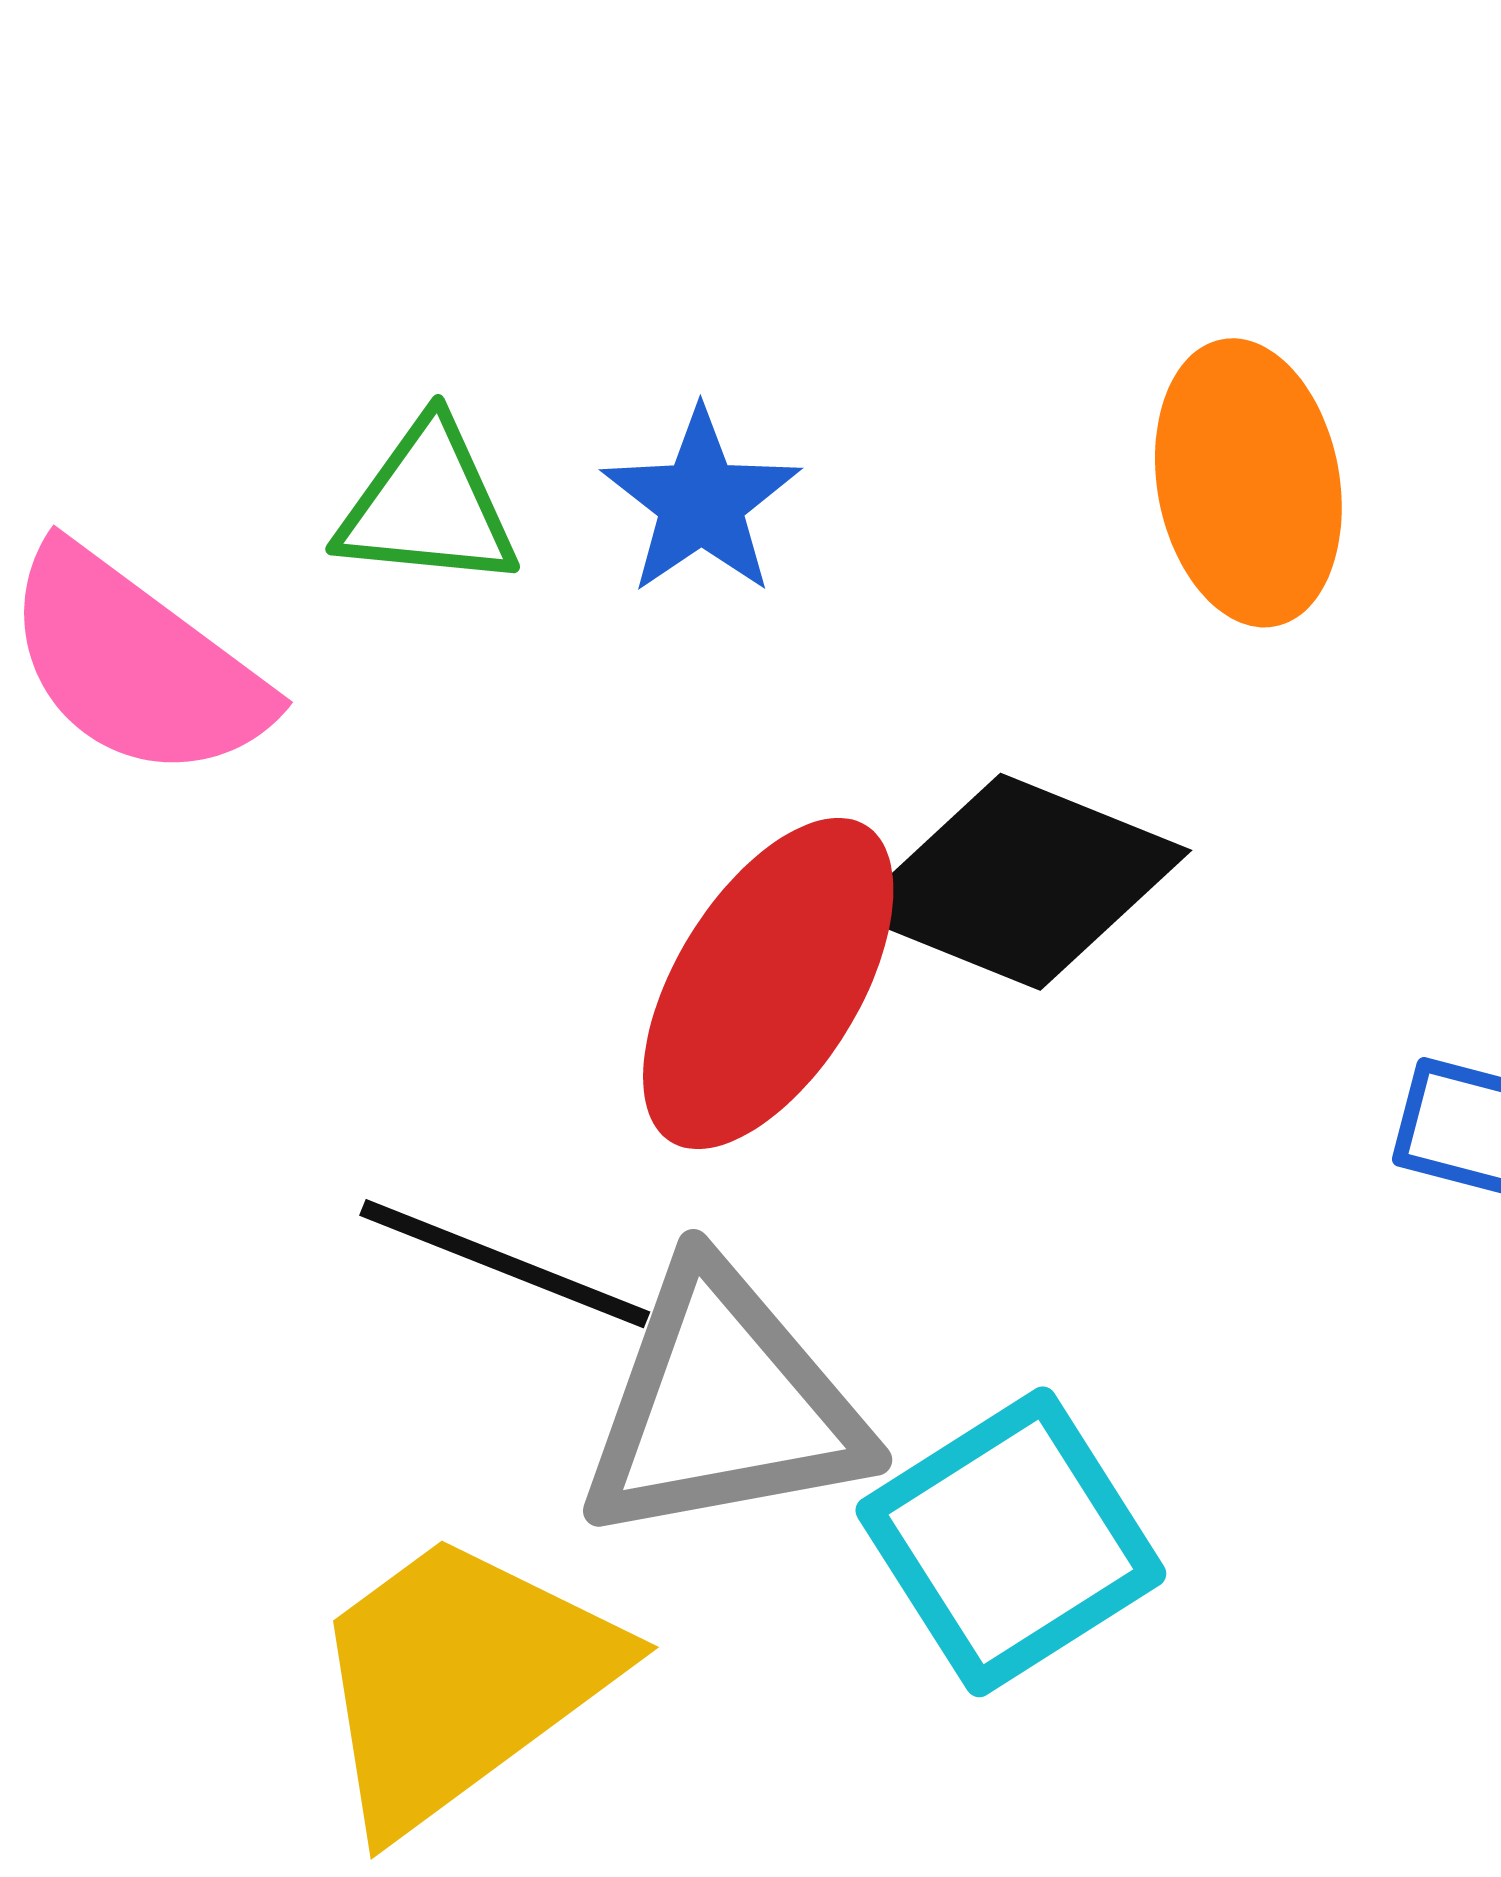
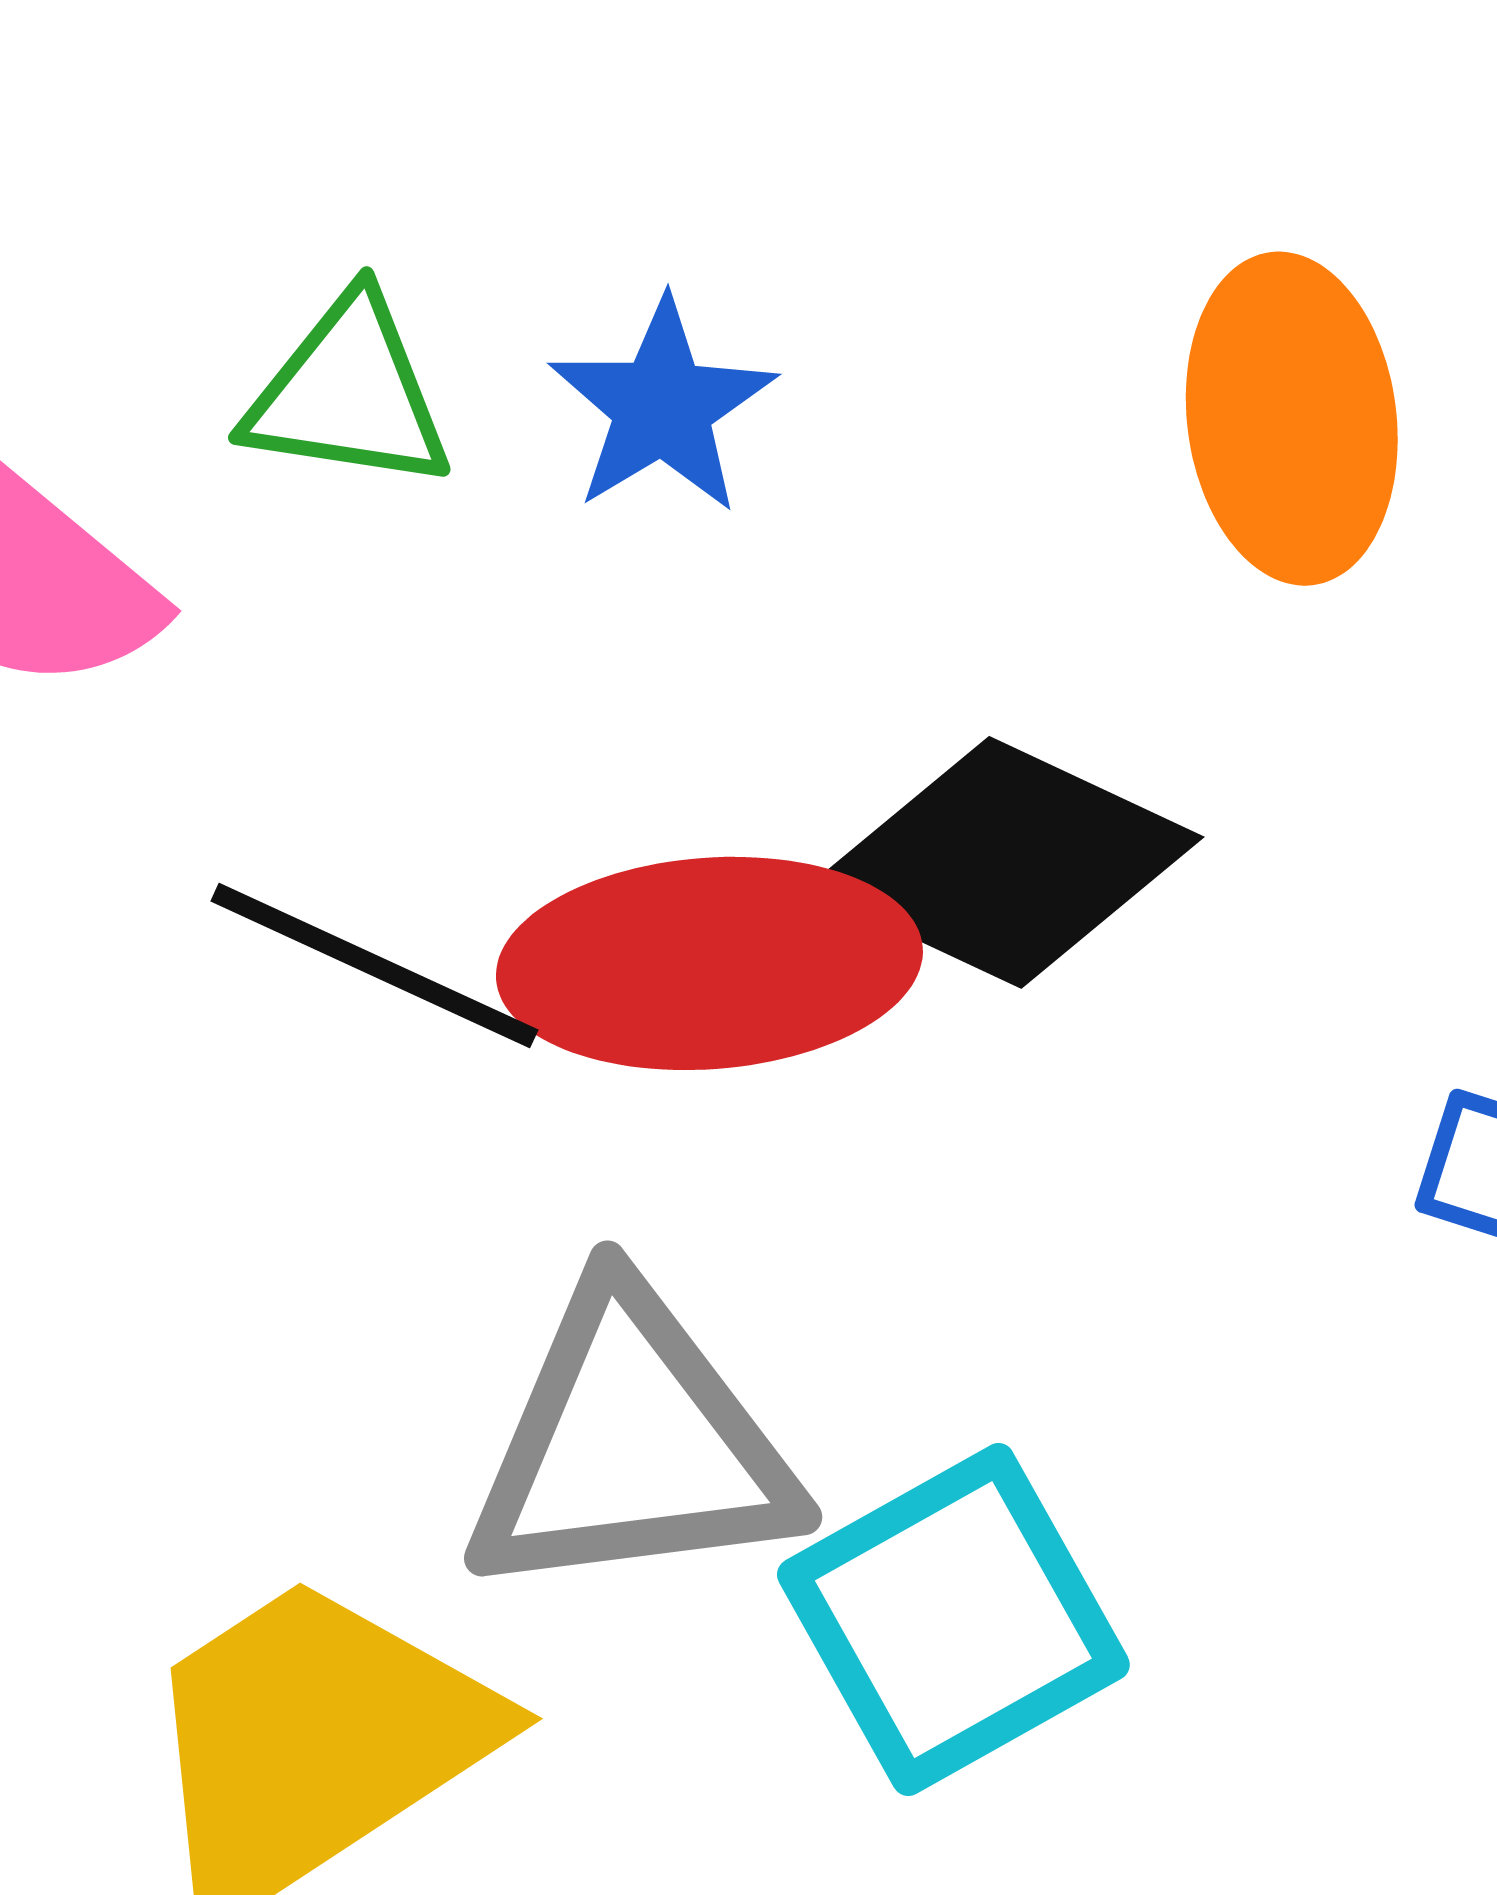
red ellipse: (768, 983) -> (709, 963), turned 51
black line: (505, 1264) -> (374, 965), moved

